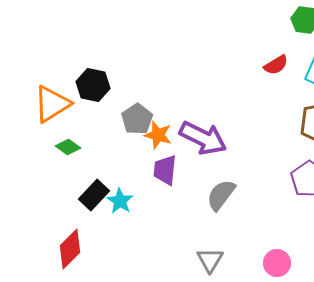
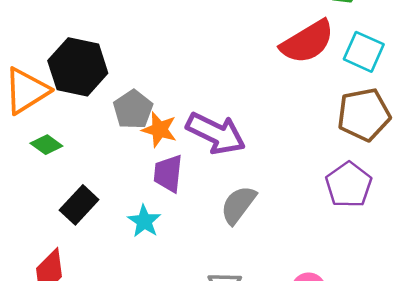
red semicircle: (276, 65) -> (307, 42), size x1.8
black hexagon: (93, 85) -> (78, 67), size x1.4
cyan star: (120, 201) -> (144, 221), moved

